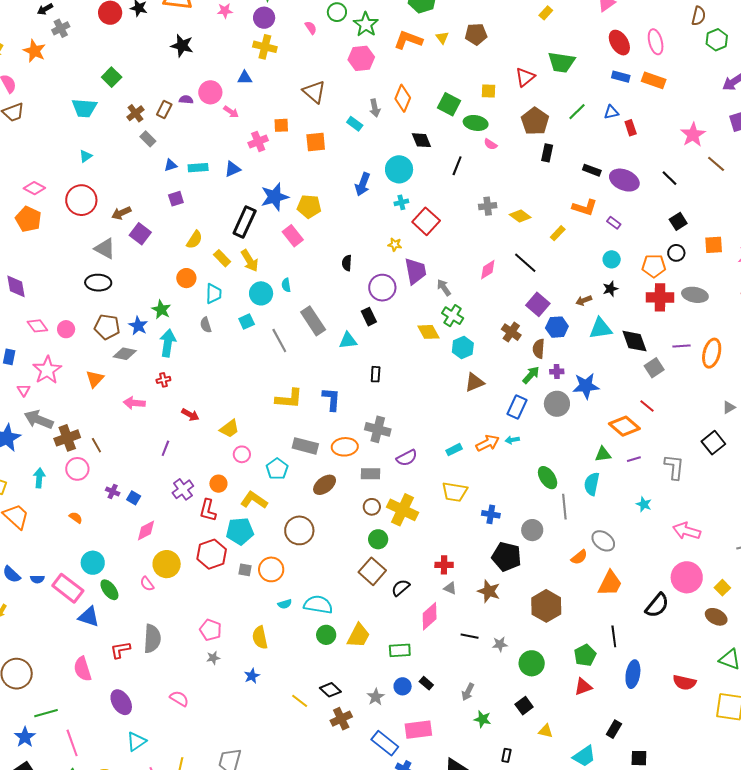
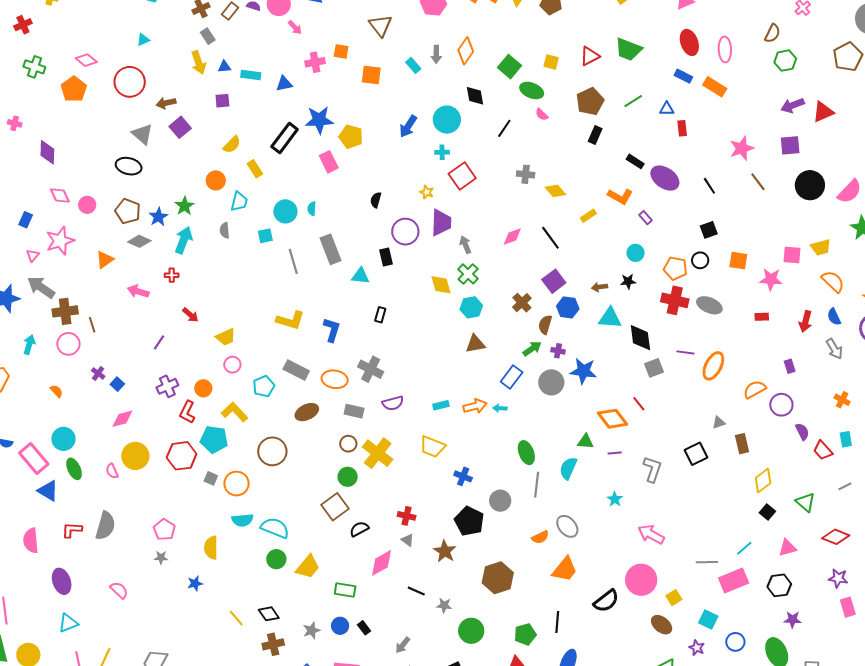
yellow arrow: (250, 261) -> (199, 63), moved
cyan semicircle: (285, 604) -> (242, 520), size x1.5

